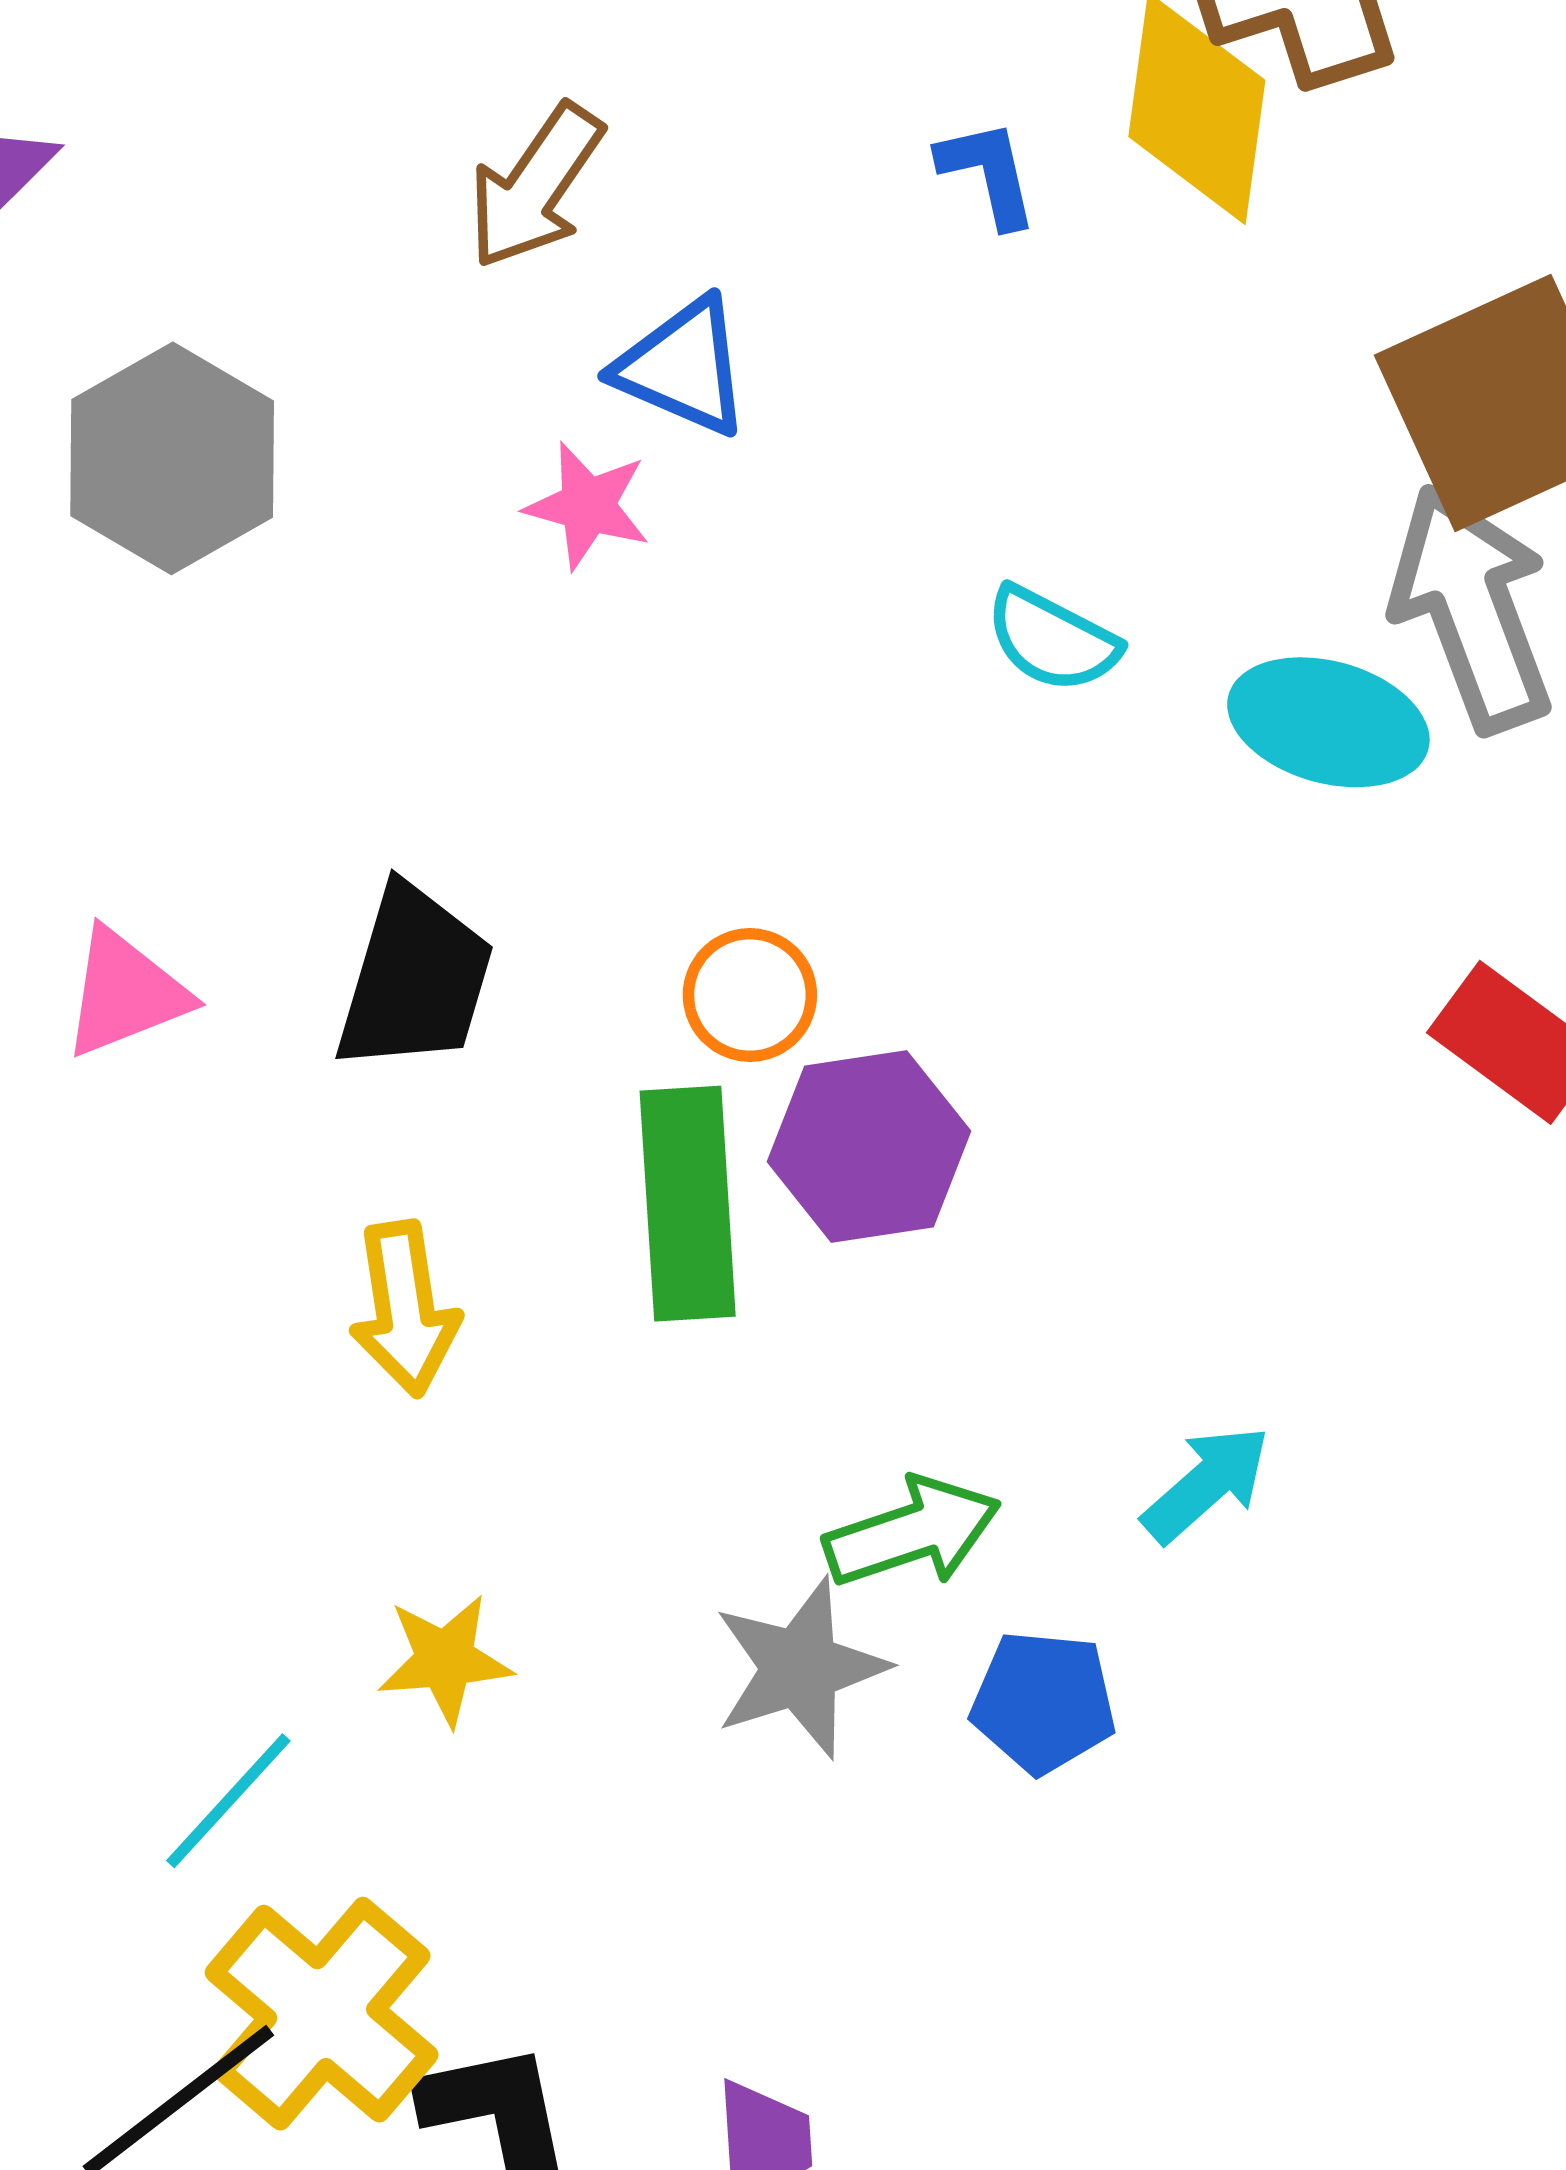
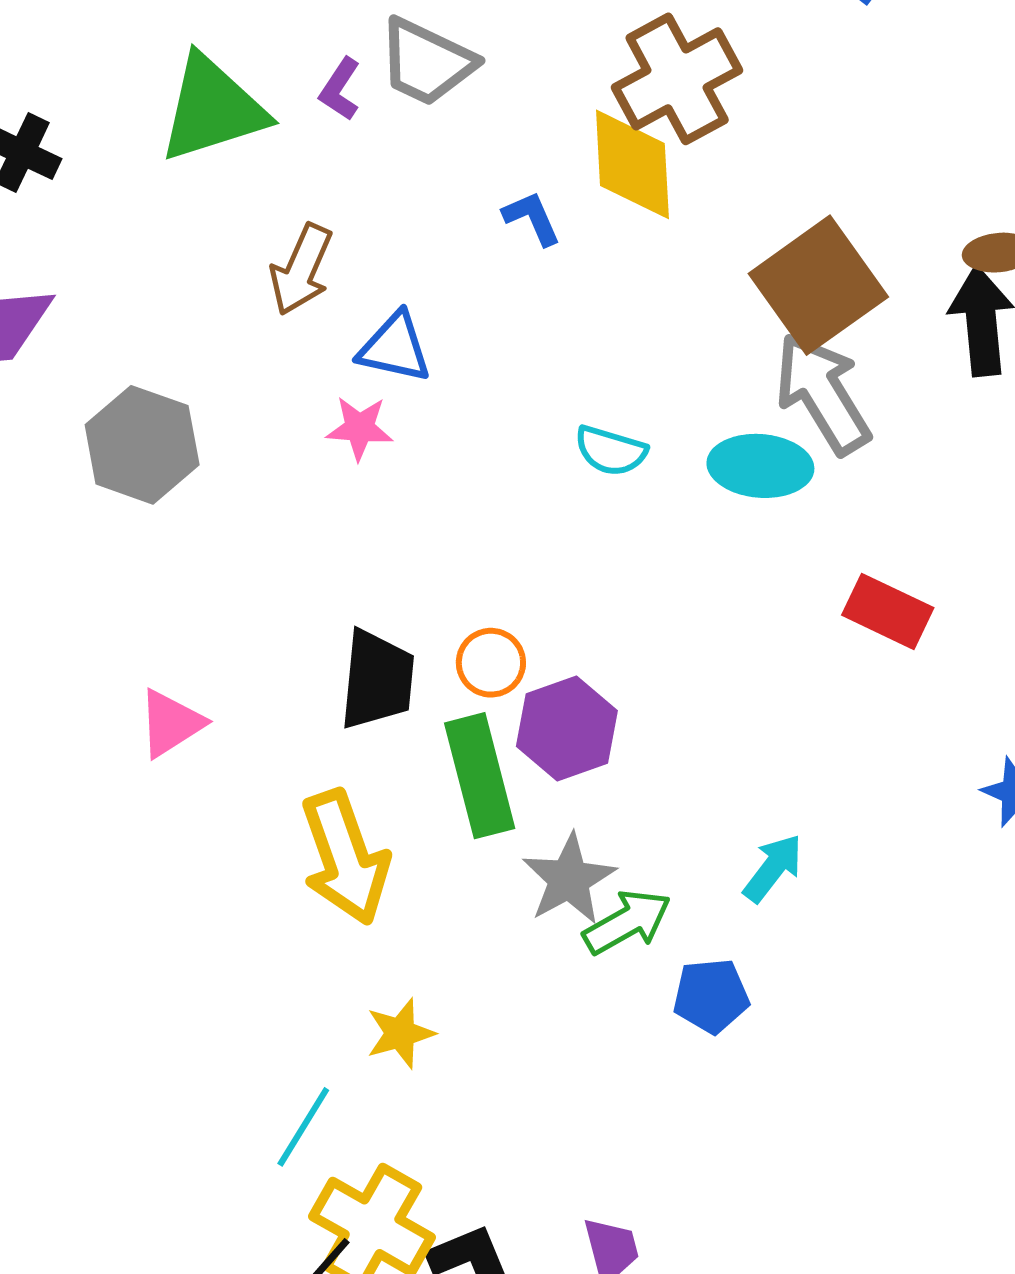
black trapezoid: (415, 979) -> (377, 680), moved
yellow arrow: (405, 1309) -> (345, 857), size x1.5
gray star: (800, 1668) -> (569, 879), moved

